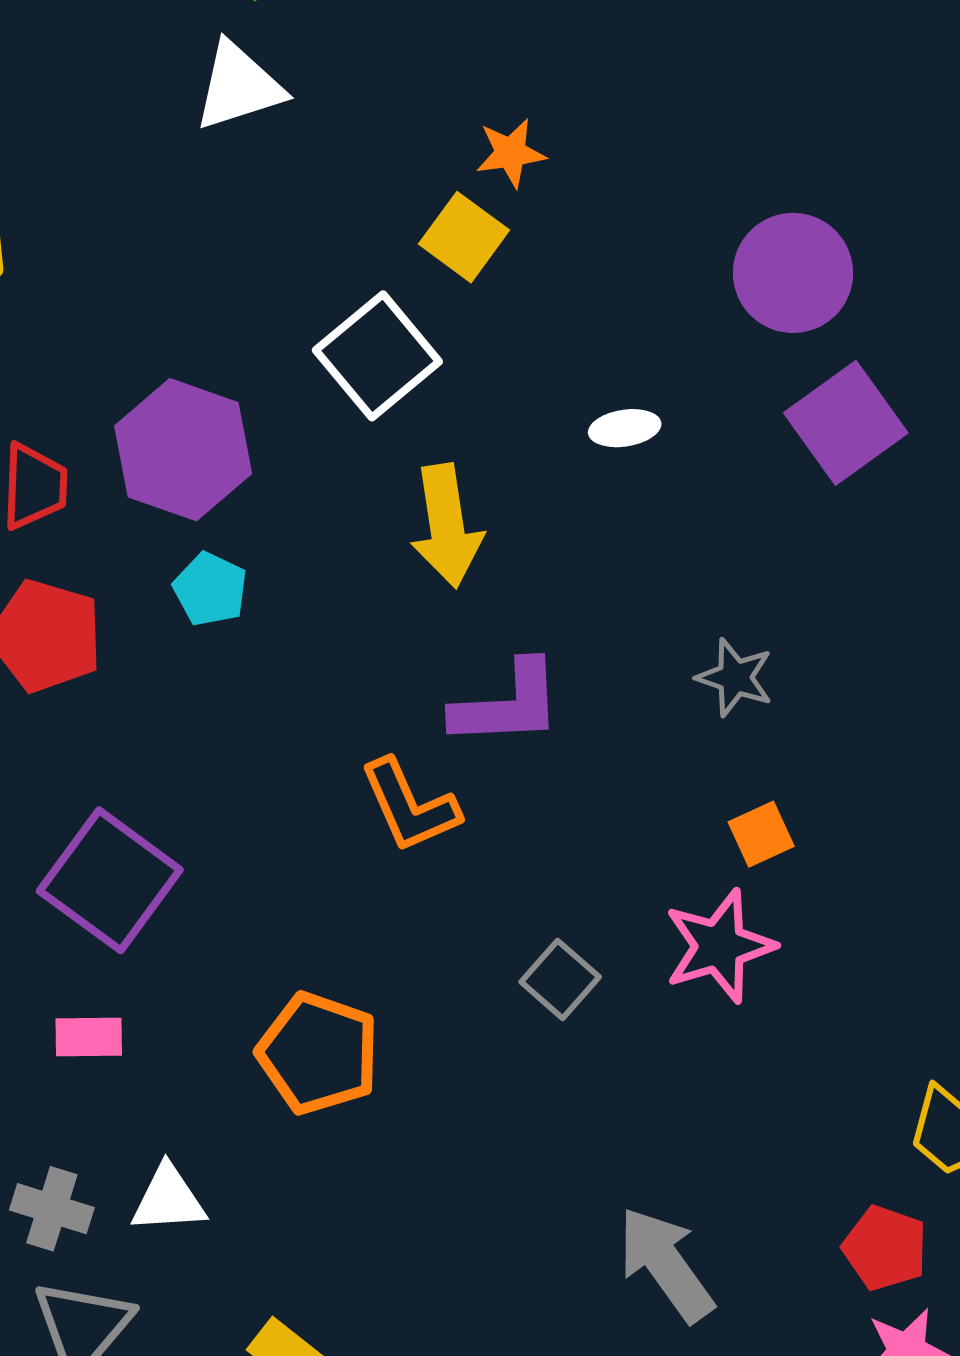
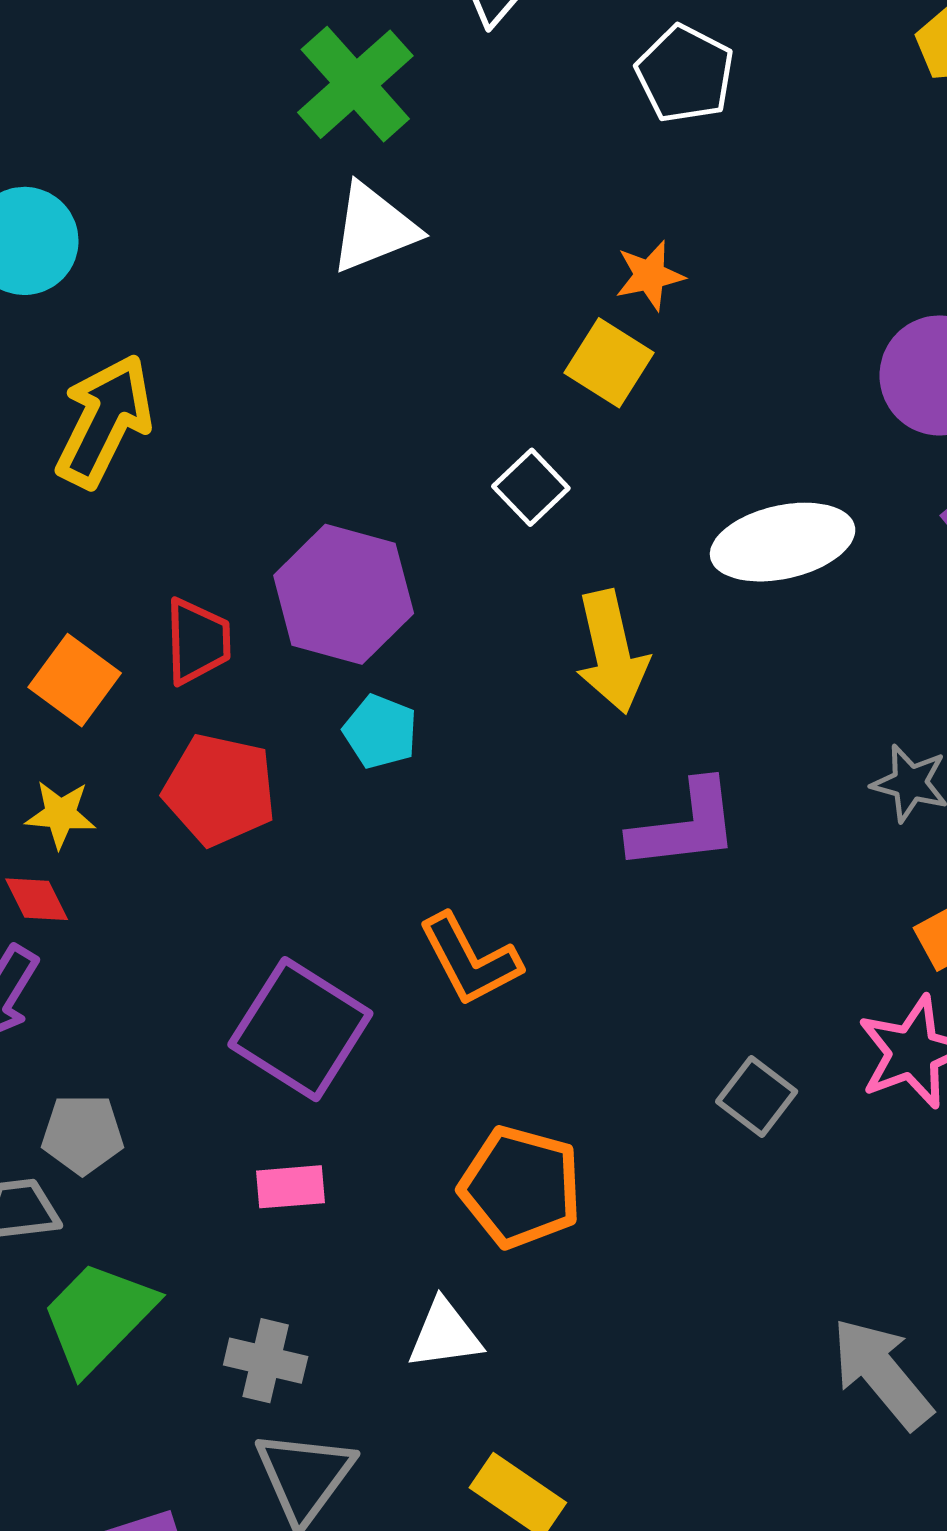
white square: (377, 356) -> (531, 487), size x0.6
white ellipse: (625, 428) -> (783, 542), size x2.0
orange L-shape: (410, 806) -> (470, 960), moved
white triangle: (168, 1199) -> (445, 1334), moved

